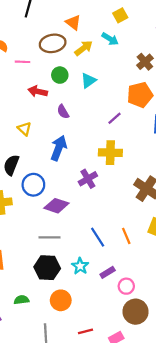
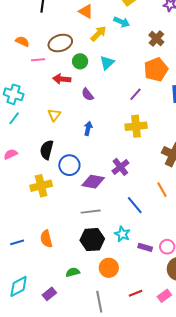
brown ellipse: (53, 43) -> (60, 43), moved
pink line: (23, 62) -> (38, 60), moved
yellow triangle: (24, 129) -> (54, 115), turned 32
blue arrow: (59, 148) -> (88, 128), size x0.6
purple cross: (88, 179) -> (120, 167), moved
orange line: (126, 236) -> (162, 190), moved
purple rectangle: (108, 272) -> (145, 247), moved, turned 56

